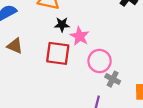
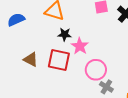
brown triangle: (15, 46) -> (31, 60), moved

